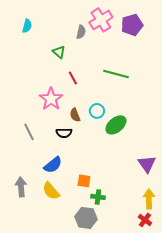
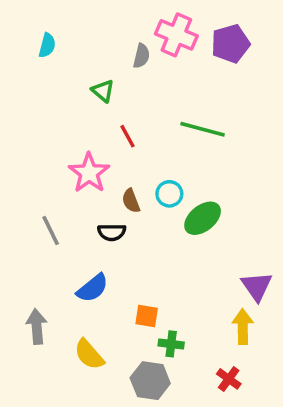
pink cross: (101, 20) -> (176, 35), turned -35
yellow semicircle: (51, 191) -> (89, 354), moved
yellow arrow: (149, 199) -> (243, 327), moved
red cross: (145, 220) -> (229, 379), moved

